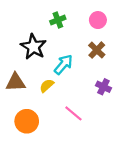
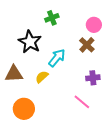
pink circle: (98, 20) -> (94, 25), moved
purple cross: (103, 87) -> (93, 78), turned -32
pink line: (73, 113) -> (82, 102), moved

